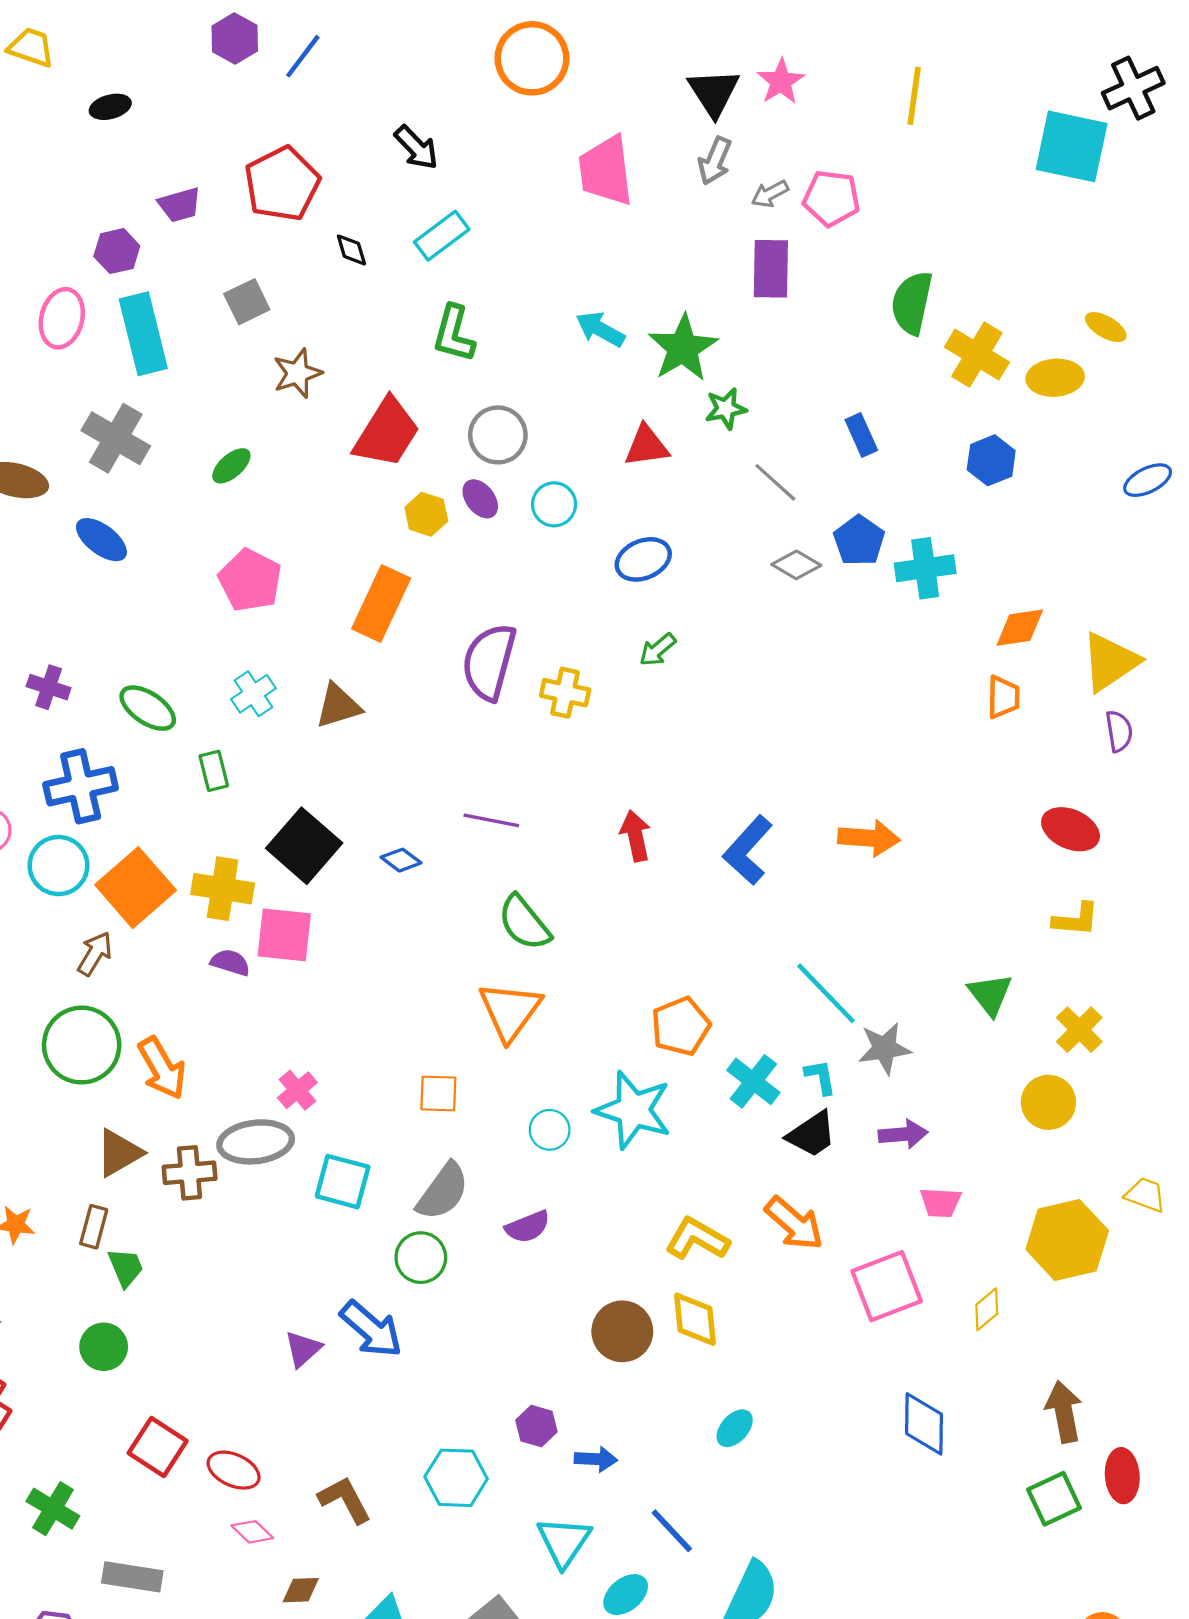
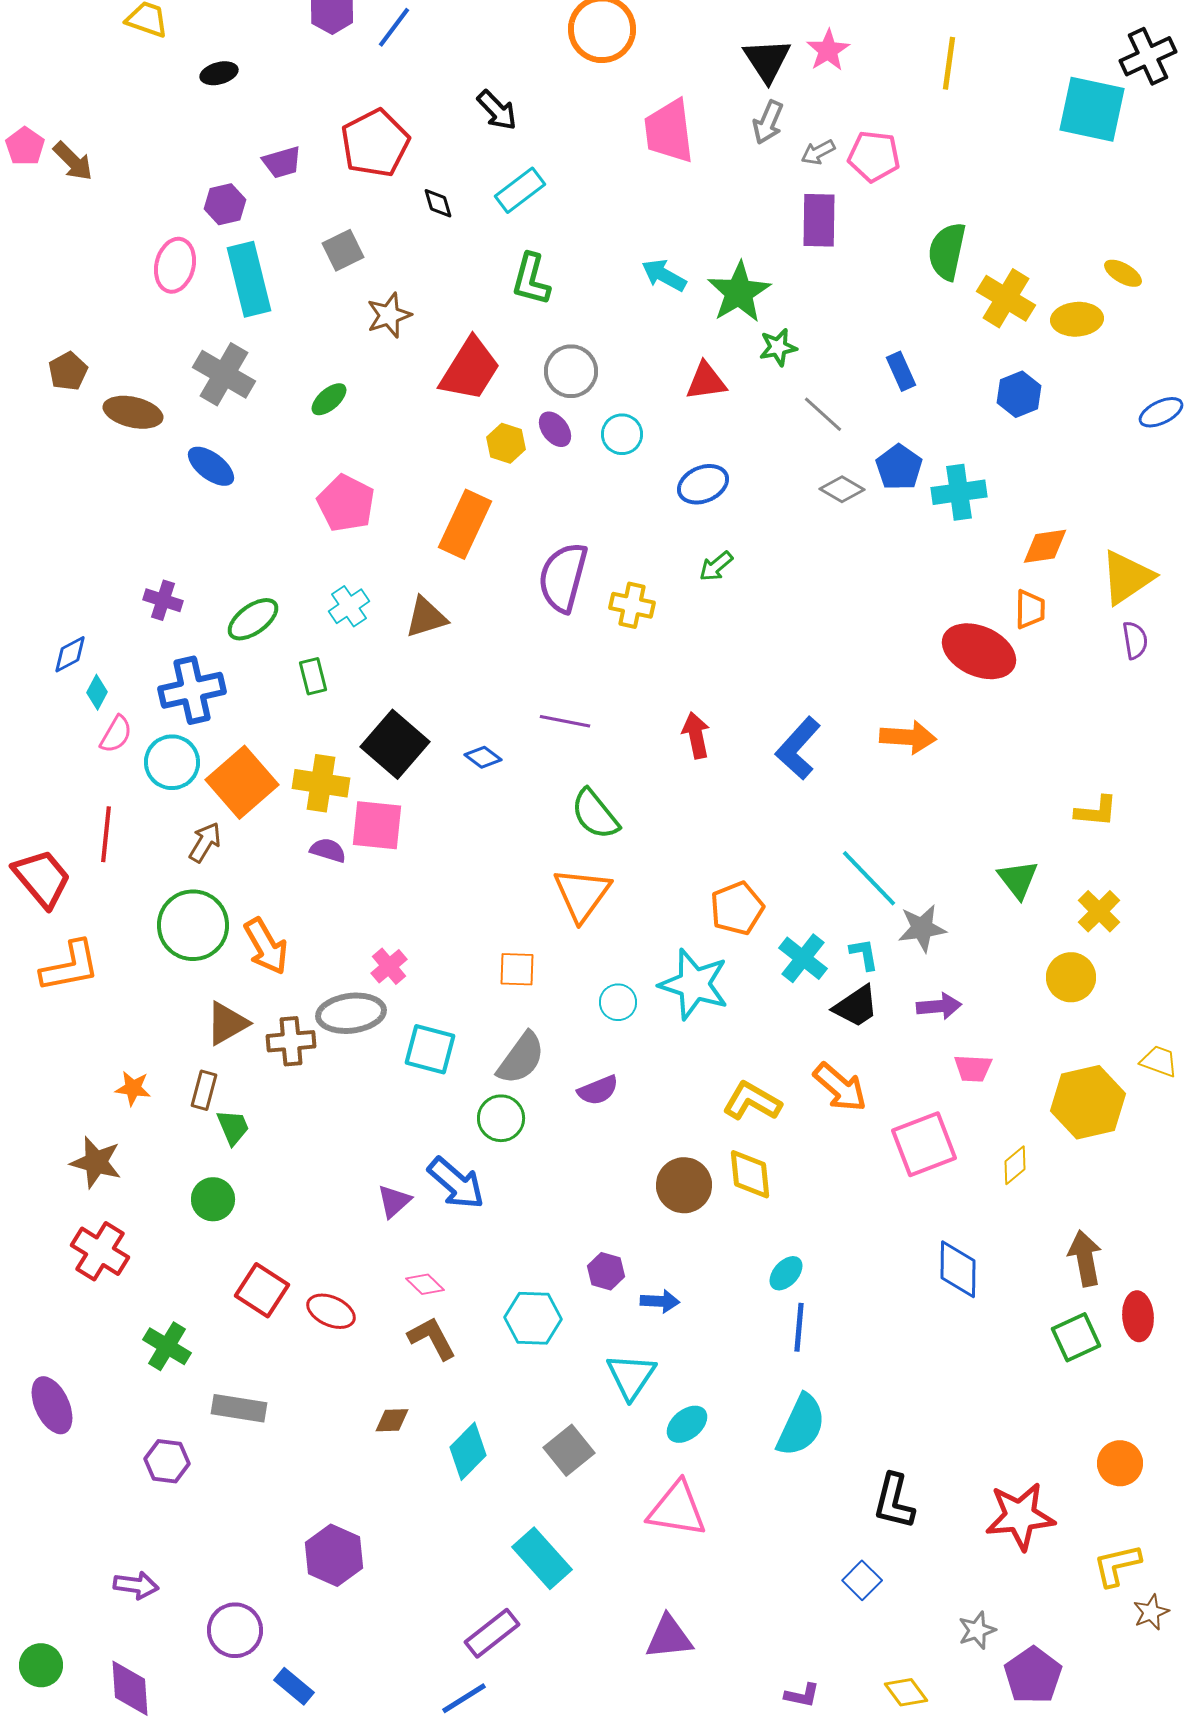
green ellipse: (148, 708) -> (253, 619), turned -70
red ellipse: (1070, 829) -> (979, 651), moved, size x1.4
blue line: (672, 1531) -> (799, 1327), moved, turned 48
pink diamond: (252, 1532) -> (425, 1284), moved

